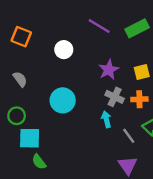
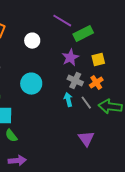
green rectangle: (137, 28) -> (83, 34), moved
orange cross: (139, 99) -> (96, 83), turned -32
gray line: (129, 136) -> (86, 103), moved

